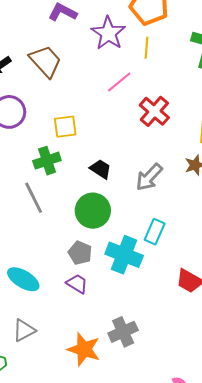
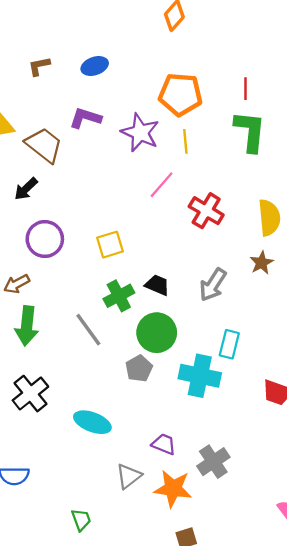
brown trapezoid: (45, 61) -> (44, 145), moved
green cross: (47, 161) -> (119, 296), moved
gray pentagon: (80, 253) -> (139, 369), moved, turned 30
purple trapezoid: (77, 284) -> (164, 444), moved
gray triangle: (24, 330) -> (129, 476), moved

